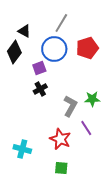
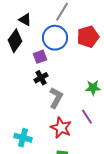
gray L-shape: (70, 106) -> (56, 98), moved

